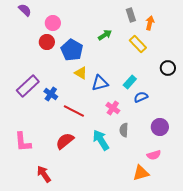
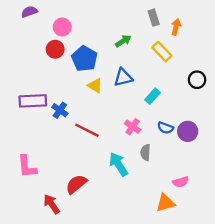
purple semicircle: (25, 10) -> (29, 12), turned -64
blue triangle: (100, 83) -> (123, 77), moved
purple rectangle: (28, 86) -> (33, 101), turned 40
blue semicircle: (141, 97) -> (165, 128), moved, turned -136
purple circle: (160, 127) -> (188, 131), moved
red semicircle: (65, 141) -> (76, 184), moved

